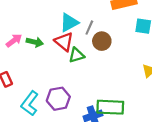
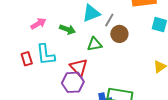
green arrow: (35, 42) -> (67, 29), moved
red triangle: (64, 42) -> (79, 67), moved
cyan L-shape: (30, 103) -> (46, 55), moved, turned -50

